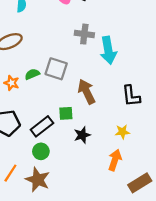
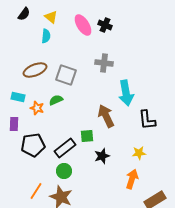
cyan arrow: (108, 50) -> (126, 93), moved
gray square: (56, 69) -> (66, 75), moved

